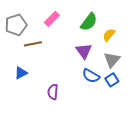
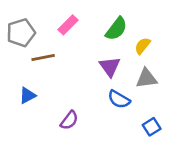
gray triangle: (112, 60) -> (146, 78), turned 42
blue square: (112, 80) -> (152, 127), moved
purple semicircle: (53, 92) -> (69, 120), turned -147

